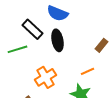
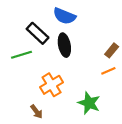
orange line: (88, 71) -> (108, 71), moved

